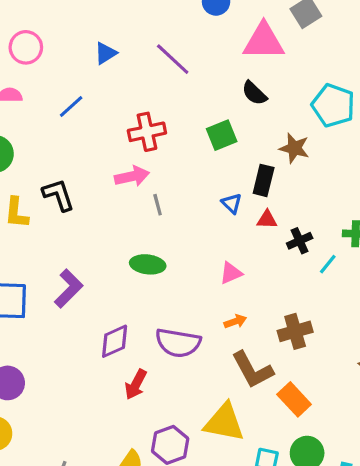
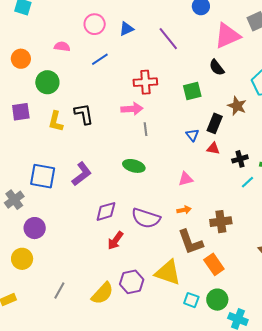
pink triangle: (264, 41) -> (227, 36), turned -32
pink circle: (26, 47) -> (95, 24), moved
black cross: (300, 241) -> (240, 159), moved

